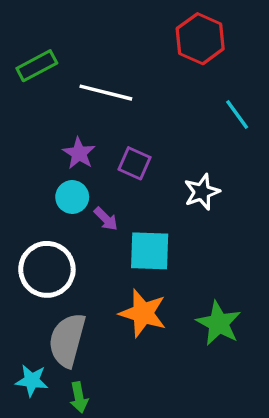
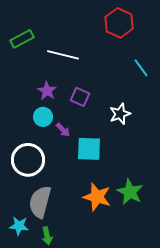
orange star: (143, 313) -> (97, 197), moved

